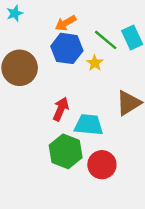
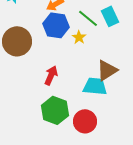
cyan trapezoid: (89, 125) -> (95, 86), moved

